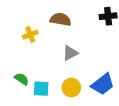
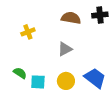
brown semicircle: (61, 19) -> (71, 18), moved
blue trapezoid: (103, 84) -> (95, 78), turned -105

